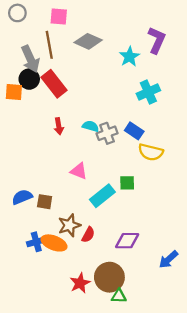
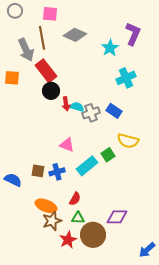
black circle: (29, 79) -> (51, 91), moved
red arrow: (59, 126) -> (66, 104), moved
yellow semicircle: (151, 152) -> (128, 141), moved
green square: (127, 183) -> (108, 155), turned -32
blue semicircle: (22, 197) -> (13, 180), moved, turned 48
brown star: (69, 225) -> (52, 221), moved
purple diamond: (127, 241) -> (117, 217), moved
blue cross: (36, 242) -> (57, 172), moved
blue arrow: (168, 259) -> (147, 250), moved
green triangle: (119, 296) -> (78, 218), moved

